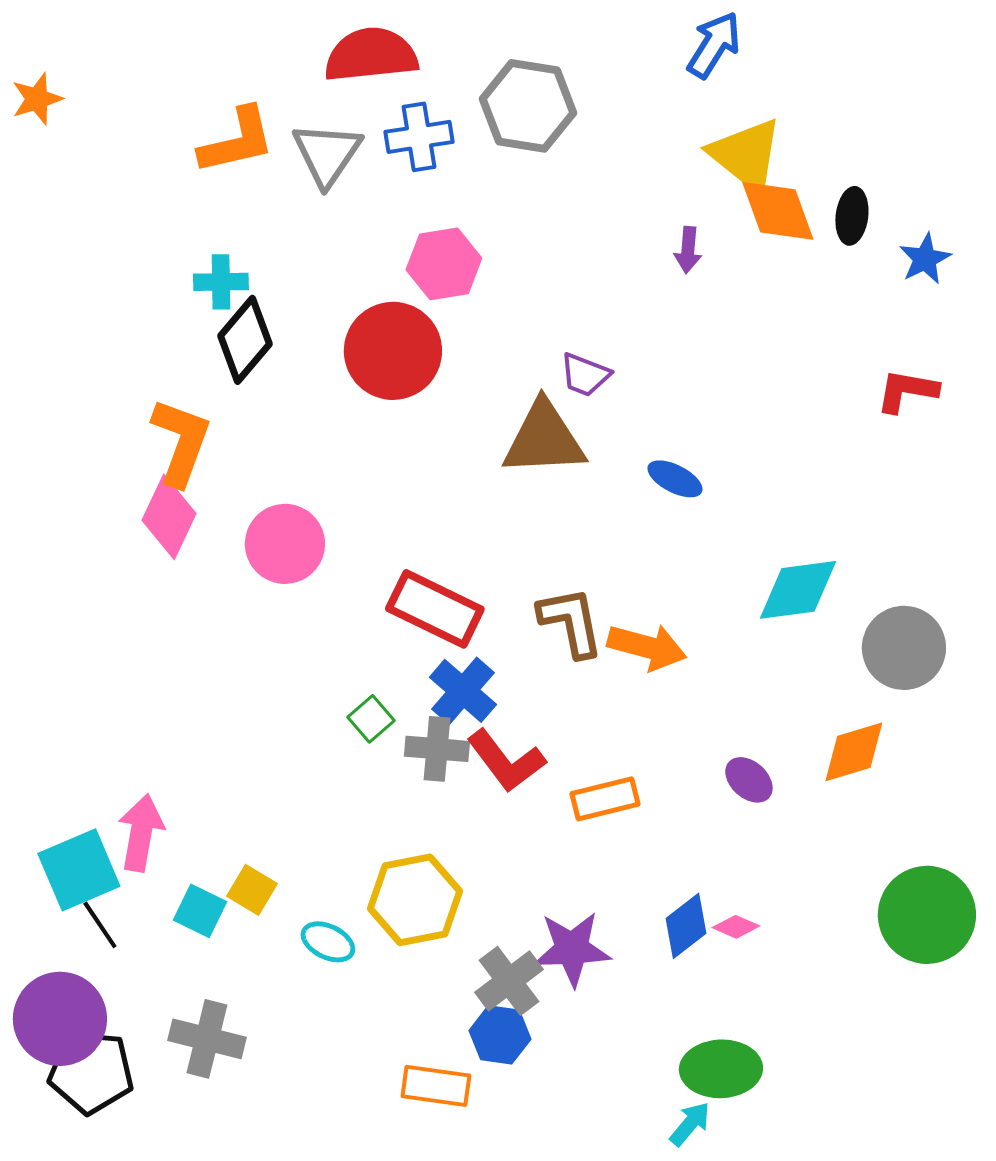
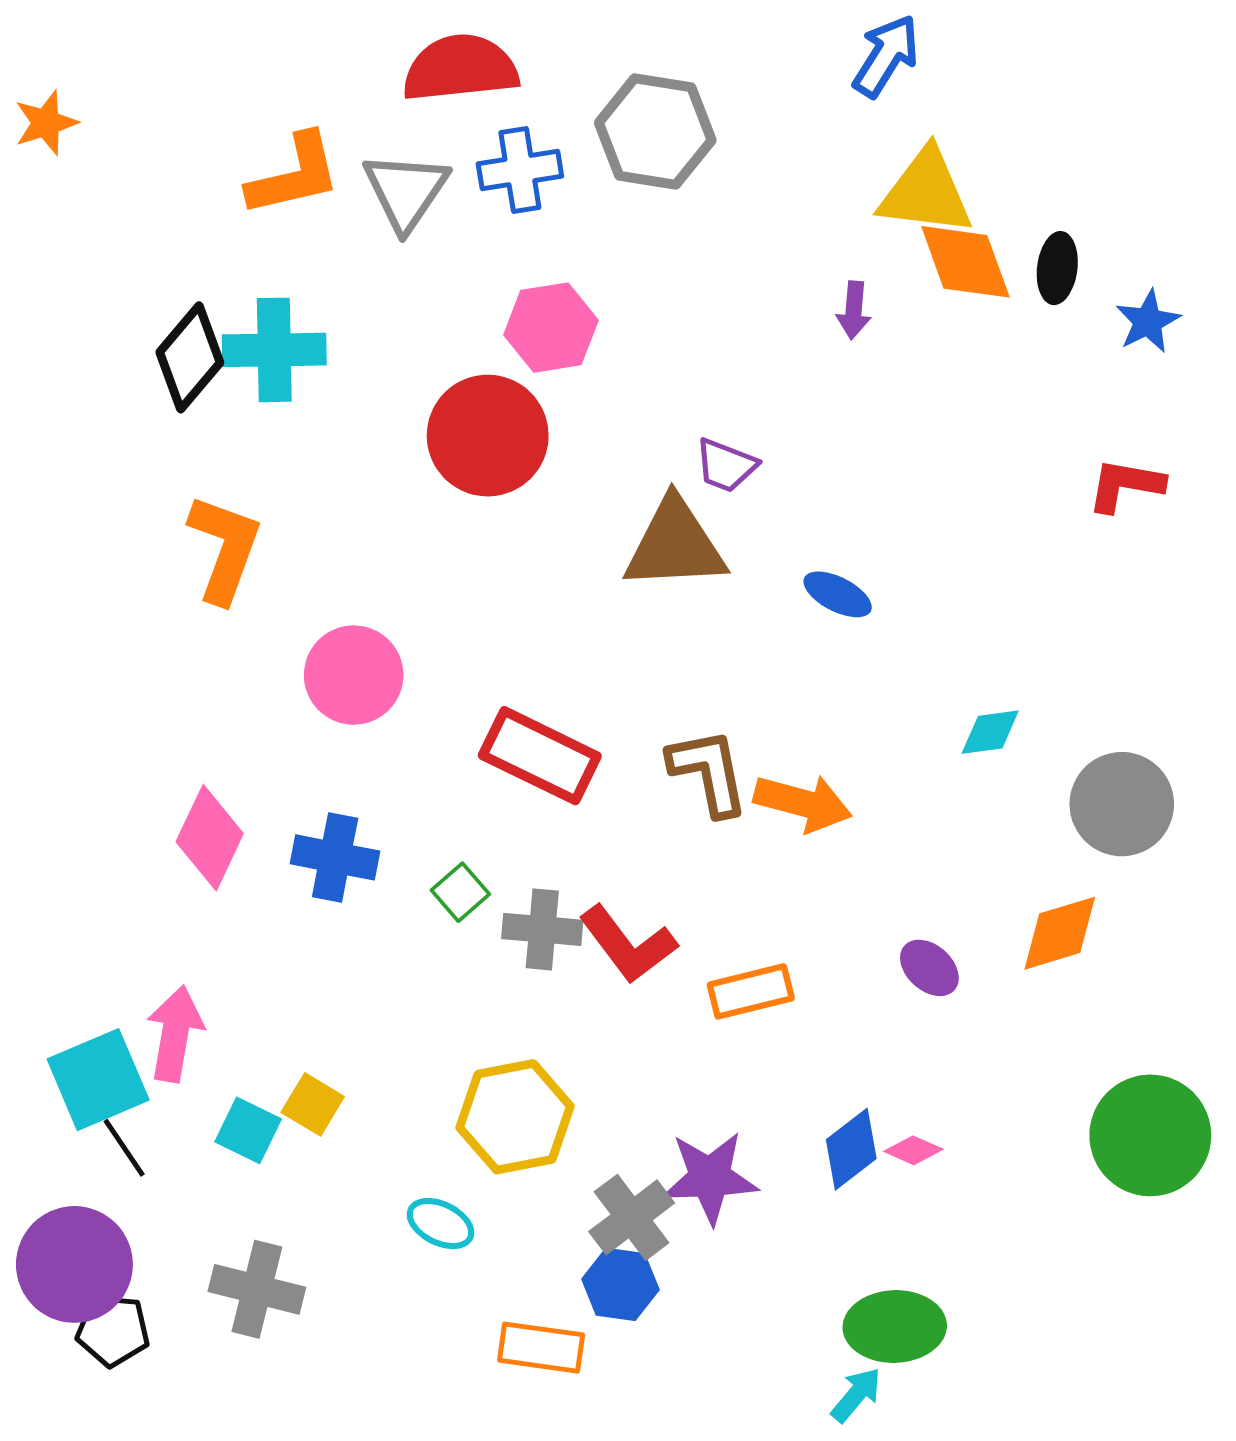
yellow triangle: (746, 155) -> (926, 192), turned -32
cyan cross: (221, 282) -> (274, 350), size x1.5
black diamond: (245, 340) -> (190, 357), moved
pink diamond: (169, 517) -> (210, 838), moved
cyan diamond: (798, 590) -> (990, 732), size x0.6
blue cross: (463, 691) -> (335, 857), moved, turned -30
cyan ellipse: (328, 942) -> (441, 1224), moved
black pentagon: (91, 1072) -> (113, 1330), size x0.7

